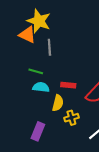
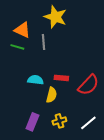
yellow star: (39, 21) -> (55, 17), moved
green line: (36, 71) -> (17, 47), moved
yellow cross: (71, 118) -> (59, 121), moved

